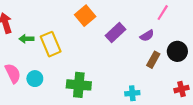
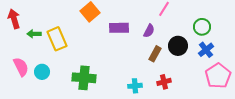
purple rectangle: (116, 32) -> (119, 28), turned 42
purple semicircle: (147, 36) -> (149, 31), turned -32
red cross: (182, 89) -> (164, 82), moved

